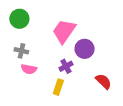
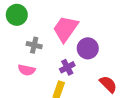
gray cross: (21, 51) -> (34, 45), moved

